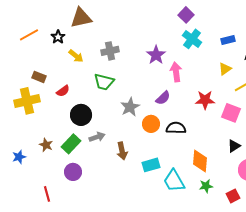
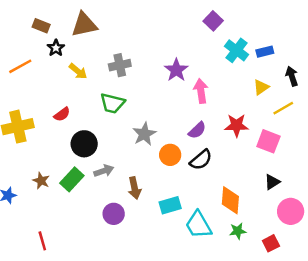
orange line: (29, 35) -> (20, 66), moved
cyan cross: (192, 39) -> (237, 50), moved
brown rectangle: (39, 77) -> (41, 26), moved
purple semicircle: (163, 98) -> (197, 130), moved
black semicircle: (176, 128) -> (201, 160), turned 138
purple circle: (73, 172) -> (114, 214), moved

